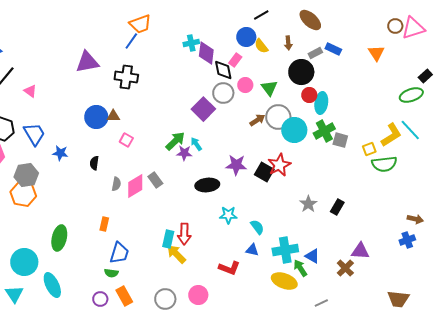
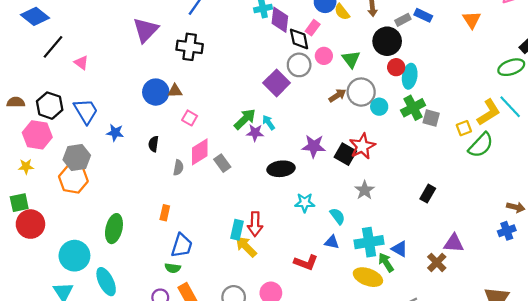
purple triangle: (87, 62) -> (146, 30), turned -35
cyan circle: (294, 130) -> (379, 107), size x0.6
green semicircle: (384, 164) -> (481, 145), turned -40
pink diamond: (135, 186) -> (200, 152), moved
gray star: (308, 204) -> (365, 190), moved

